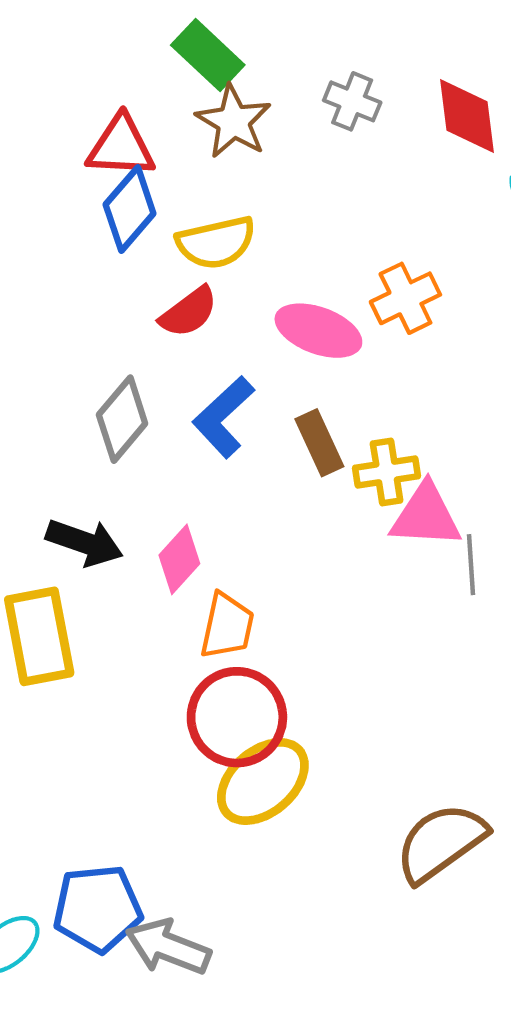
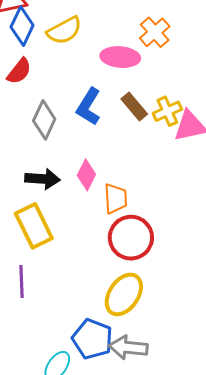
red semicircle: (189, 312) -> (19, 71), moved
yellow ellipse: (263, 781) -> (124, 294), moved
blue pentagon: (98, 909) -> (92, 339), turned -30

